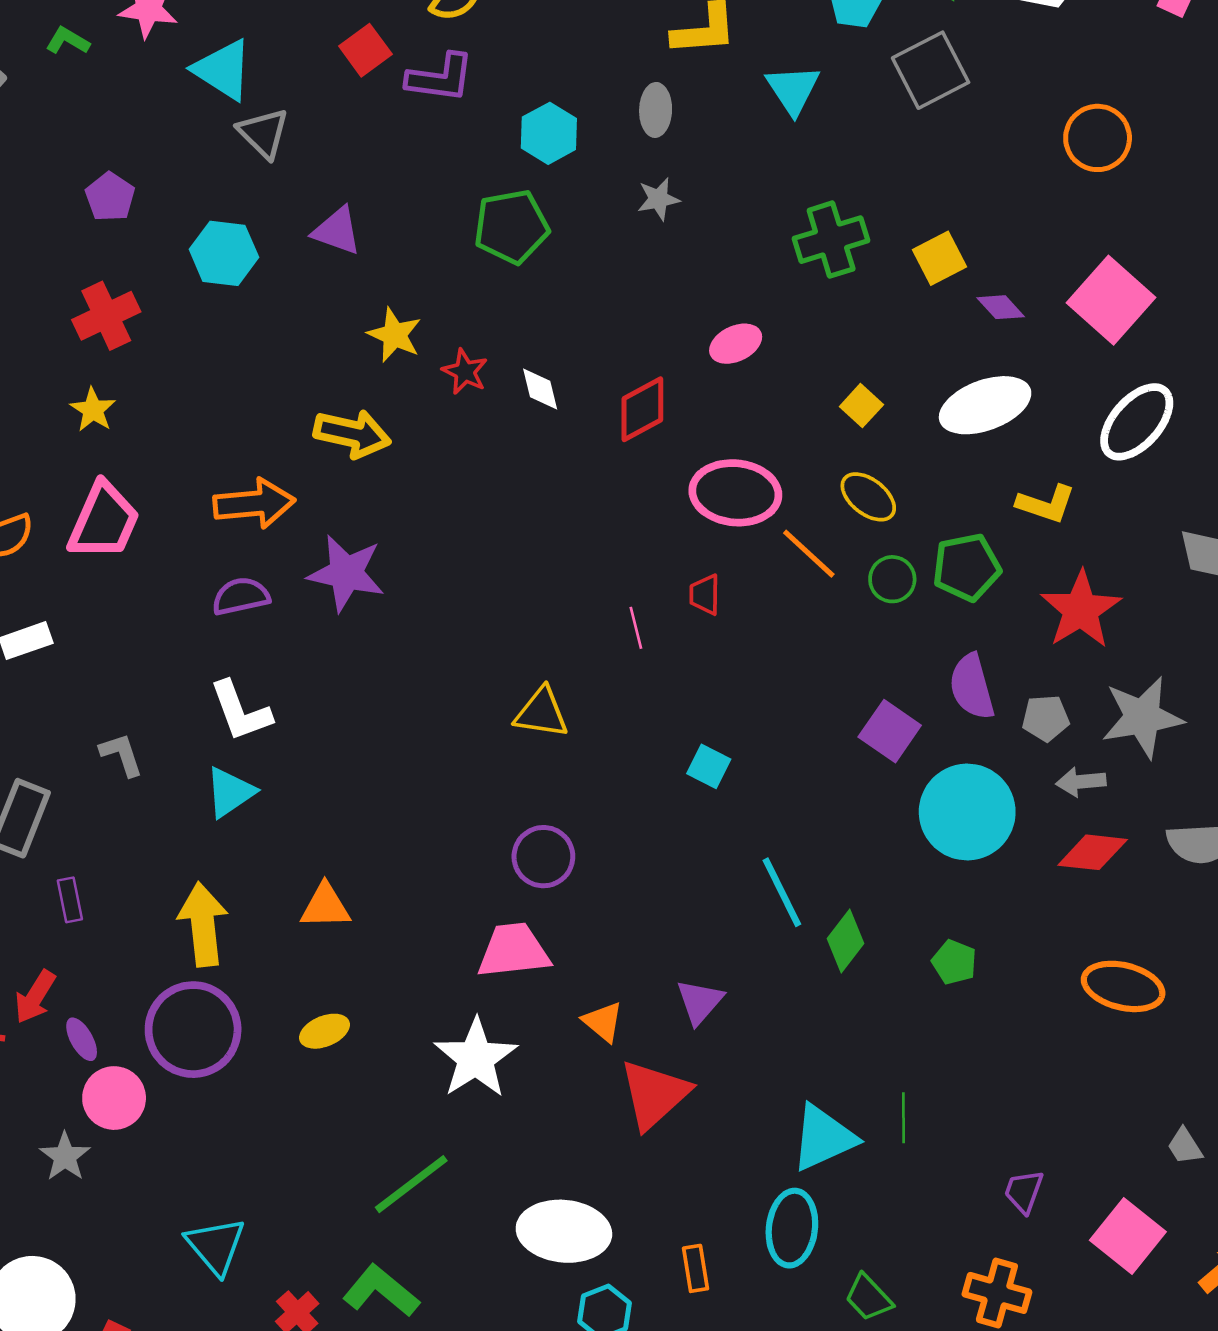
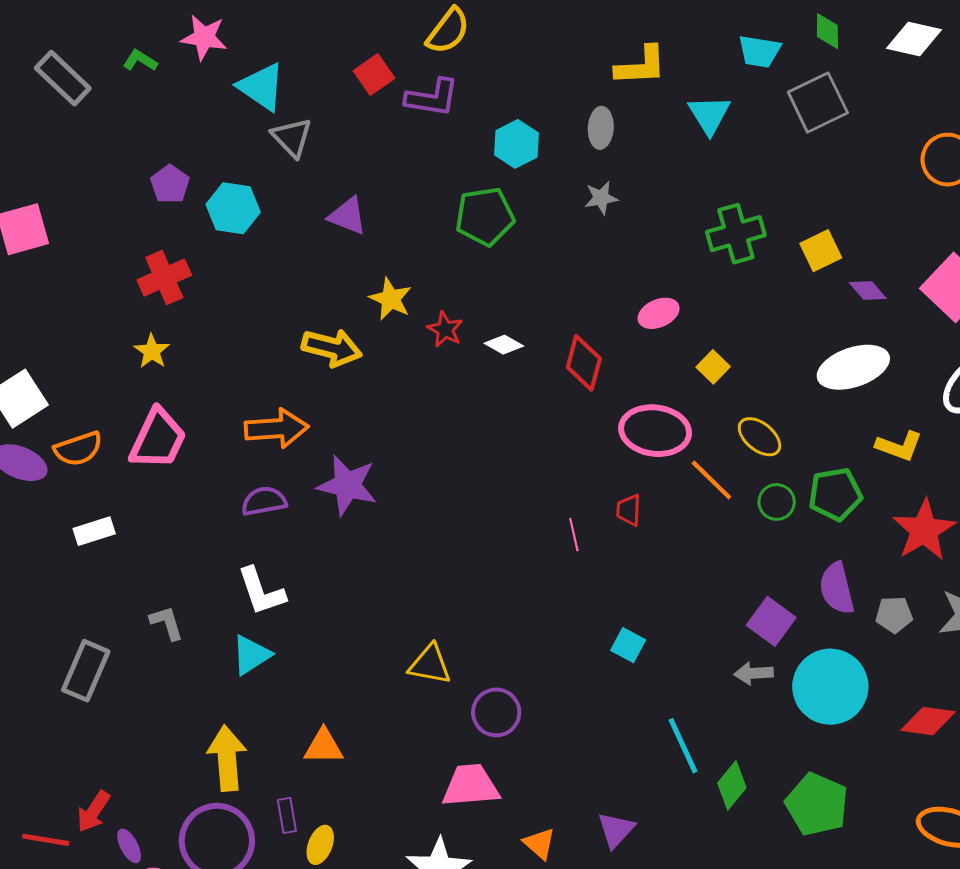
cyan hexagon: (224, 253) -> (233, 208), moved
white diamond: (540, 389) -> (504, 345), turned -48
yellow square: (861, 406) -> (713, 367), moved
red diamond: (642, 409) -> (584, 363), turned -48
yellow arrow: (352, 434) -> (332, 348), moved
yellow triangle: (542, 713) -> (430, 664), moved
gray arrow: (1081, 782) -> (754, 673), moved
purple rectangle: (70, 900) -> (287, 815), moved
green pentagon: (954, 962) -> (817, 804), size x1.8
yellow ellipse: (324, 1031) -> (320, 845), turned -48

